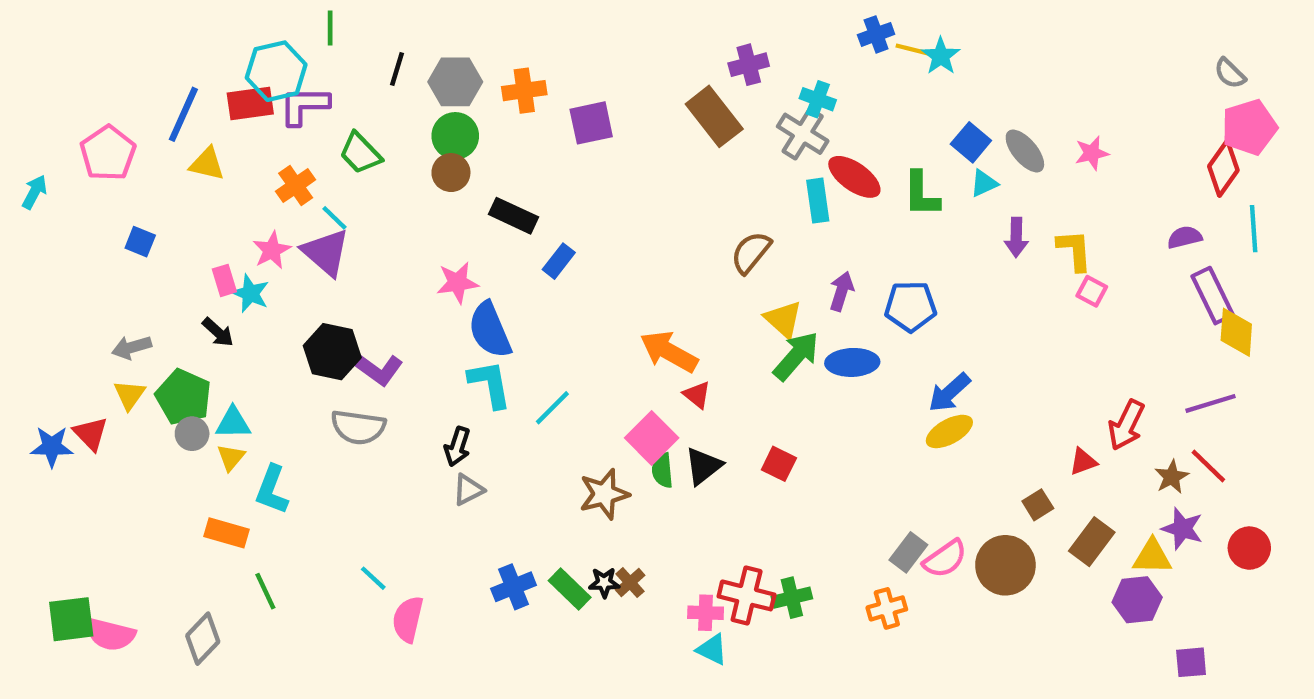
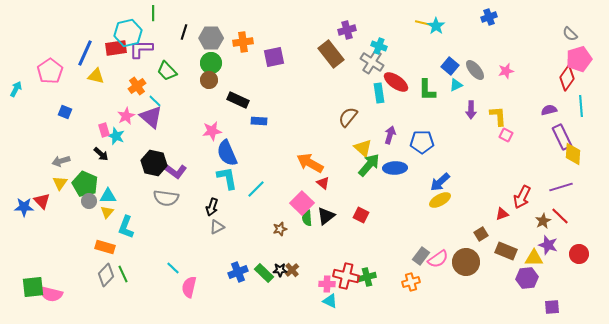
blue cross: (876, 34) -> (489, 17), moved
blue rectangle: (559, 261) -> (259, 121), turned 56
brown star: (604, 494) -> (280, 229), size x0.6
brown rectangle: (1092, 542) -> (506, 251), turned 75
gray diamond: (203, 639) -> (106, 275), moved

